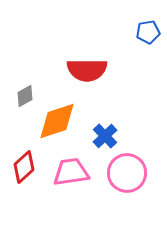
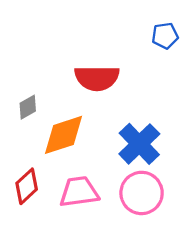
blue cross: (105, 136) -> (139, 144), moved, size x1.5

